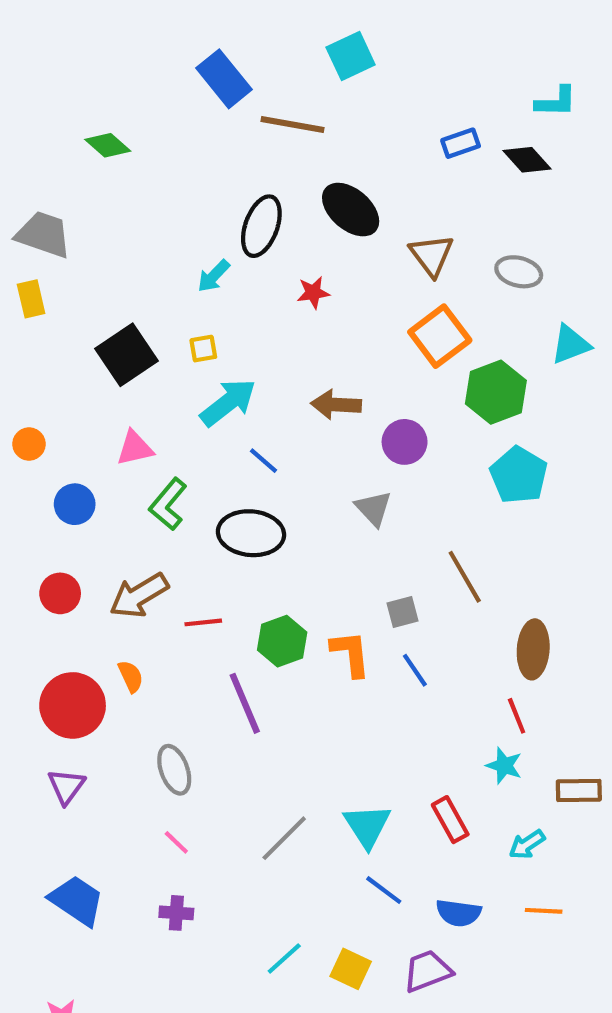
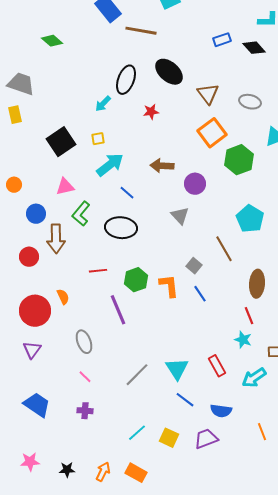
cyan pentagon: (519, 475) -> (250, 219), moved
brown arrow: (139, 595) -> (56, 239), moved, turned -60
gray square: (402, 612) -> (194, 266), turned -35
cyan arrow: (527, 844) -> (254, 378), size x1.4
orange line: (544, 911) -> (262, 432), moved, turned 66

